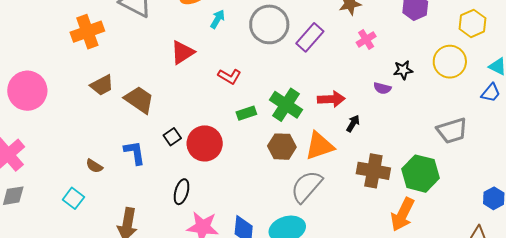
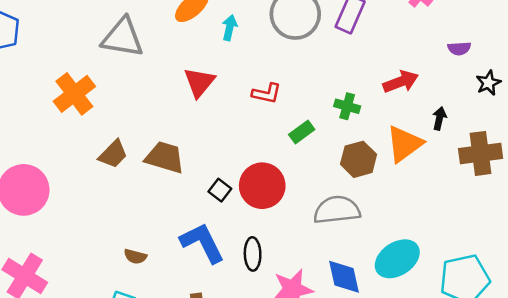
black star: (403, 70) -> (488, 83), moved
green cross: (286, 105) -> (347, 106), size x0.6
black arrow: (353, 123) -> (439, 118), moved
blue L-shape: (135, 153) -> (202, 243), moved, size x1.4
gray semicircle: (307, 186) -> (337, 210), moved, turned 60

